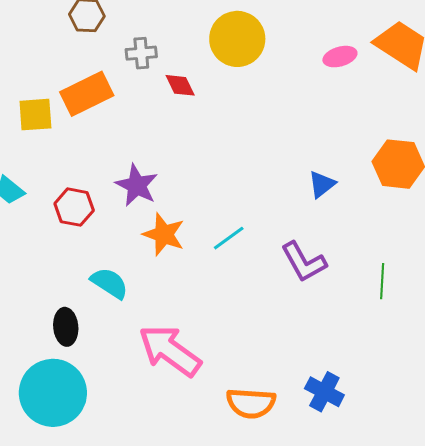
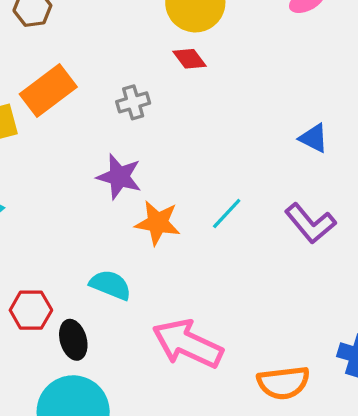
gray cross: (141, 53) -> (133, 102), moved
red diamond: (180, 85) -> (189, 59), moved
blue triangle: (322, 184) -> (314, 138), turned -44
red hexagon: (74, 207) -> (31, 310), moved

